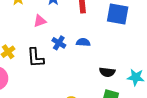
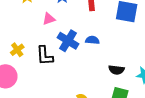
blue cross: (59, 43) -> (68, 41), size x1.5

